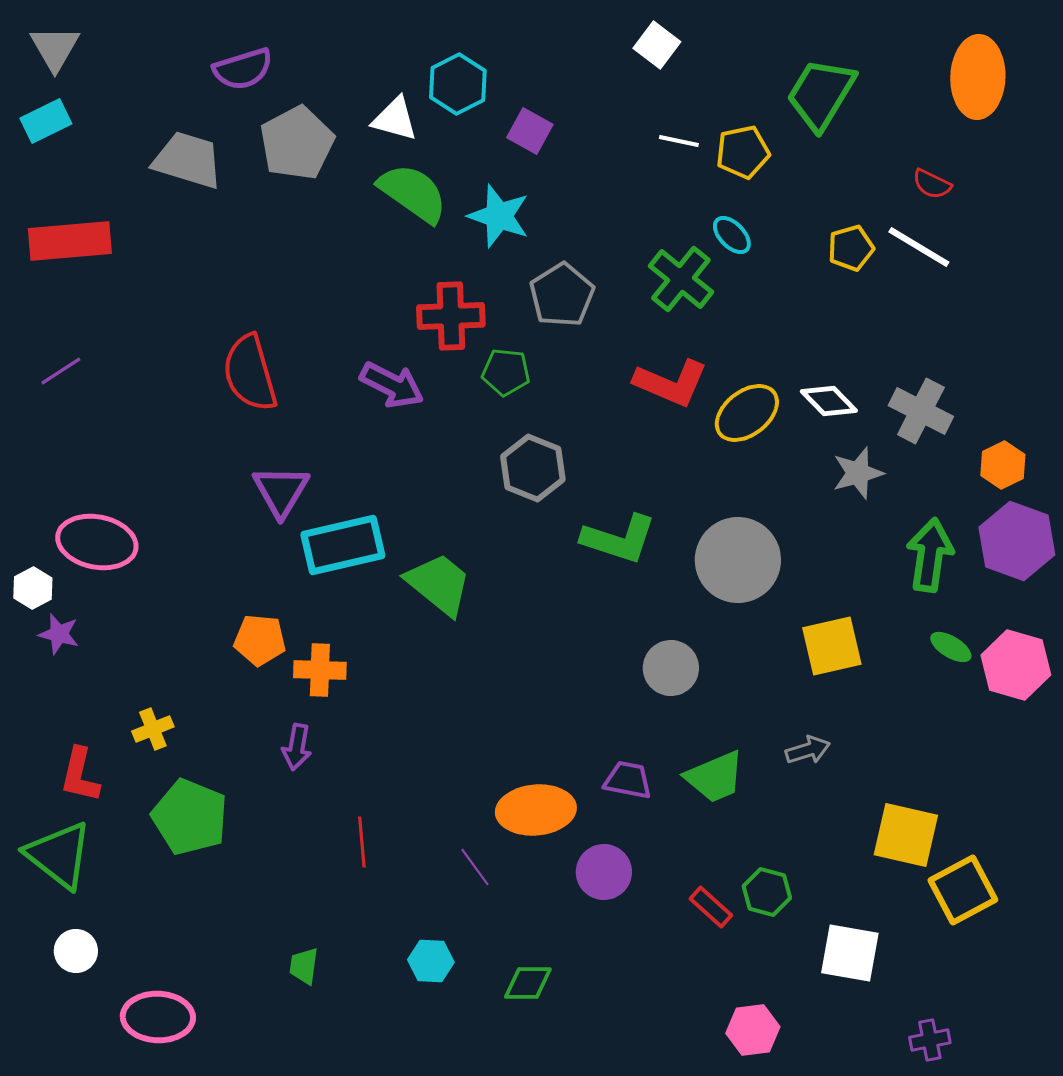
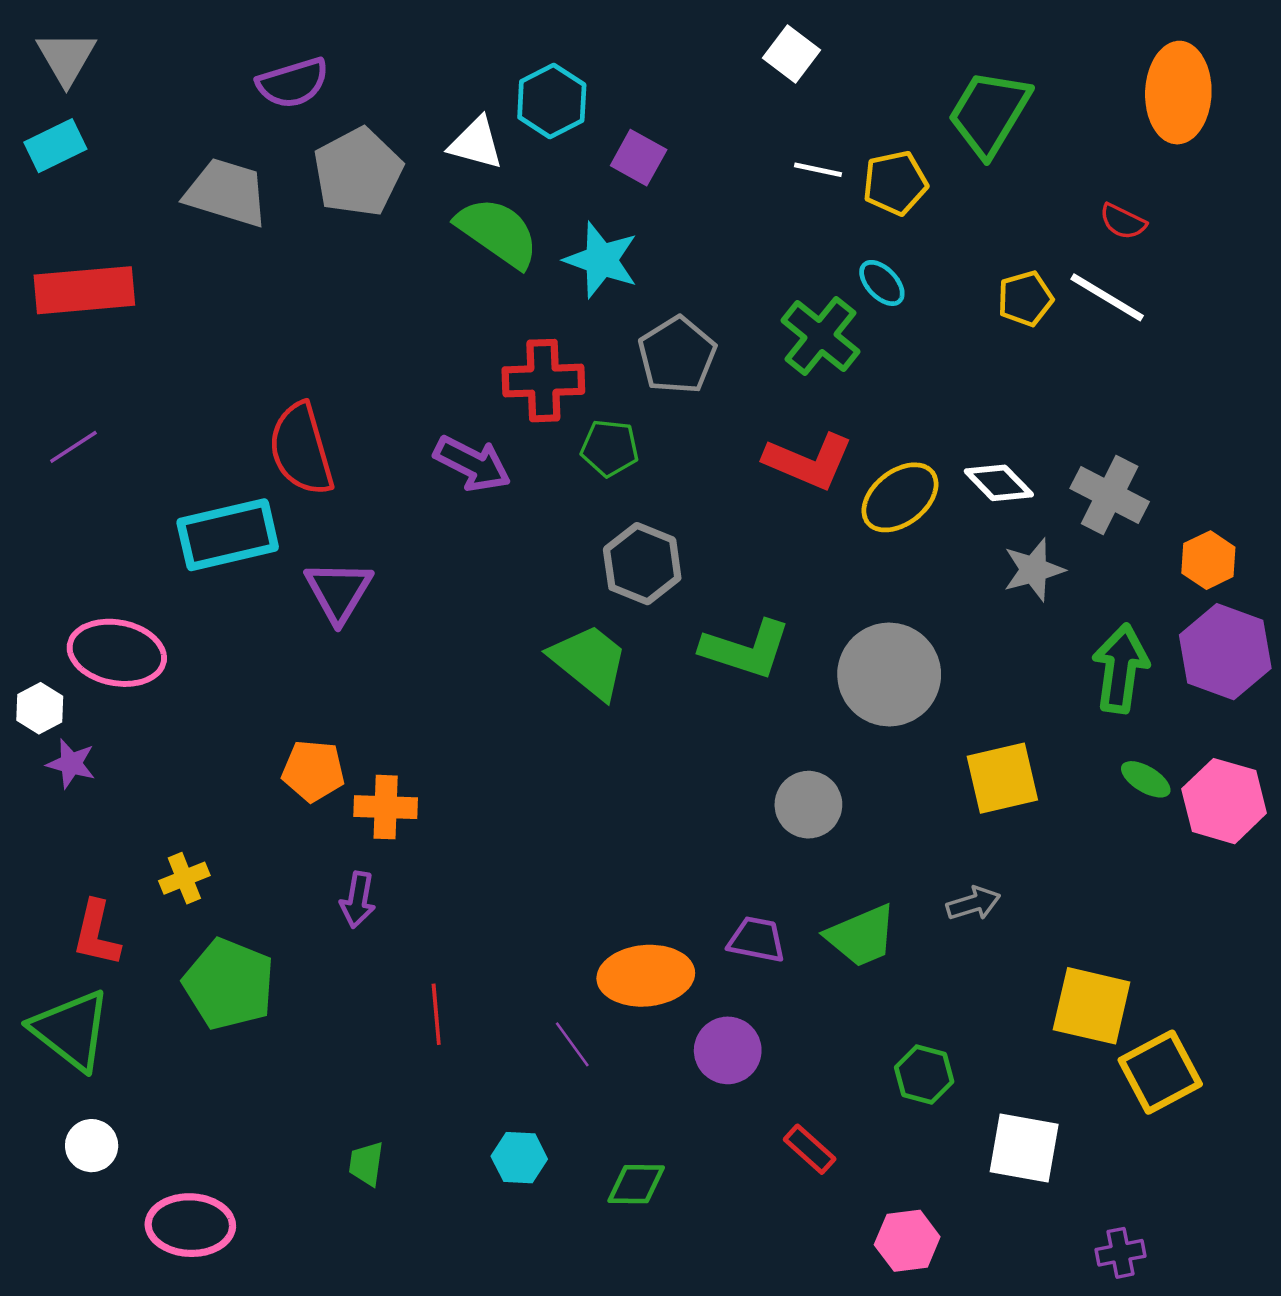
cyan rectangle: (343, 545) -> (228, 535), moved
green trapezoid: (439, 584) -> (589, 661), moved
red rectangle: (711, 907) -> (810, 1149), moved

